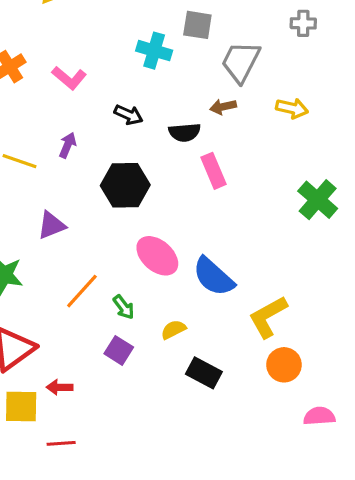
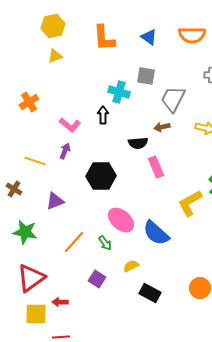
pink L-shape: (69, 78) -> (70, 125), moved
black arrow: (128, 115) -> (103, 115), moved, turned -114
green arrow: (124, 307) -> (105, 243), moved
yellow L-shape: (268, 317) -> (190, 203), moved

